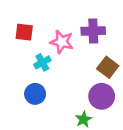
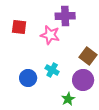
purple cross: (93, 31) -> (65, 16), moved
cyan cross: (42, 62) -> (52, 70), moved, turned -32

